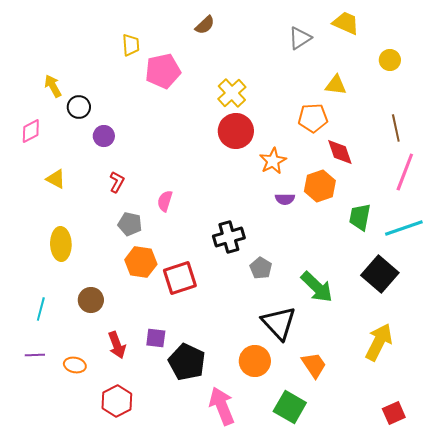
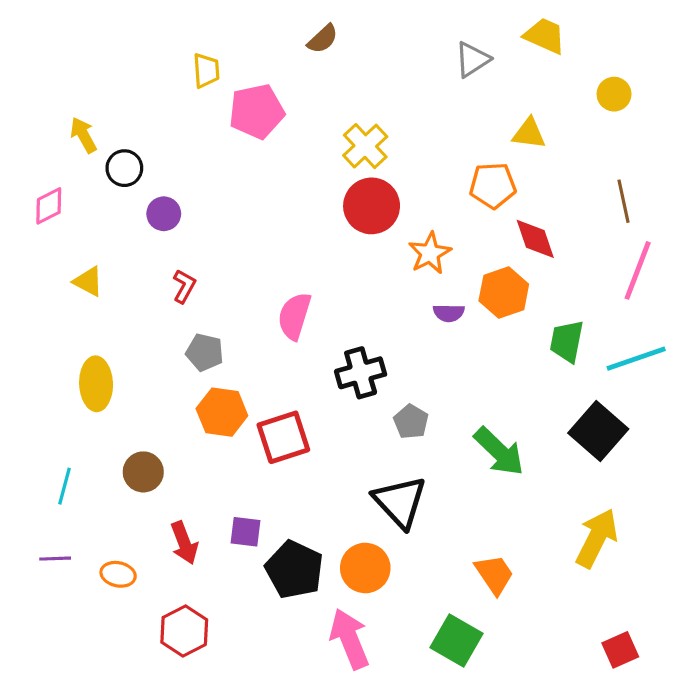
pink semicircle: (165, 201) -> (294, 316), moved, size x1.4
black triangle: (279, 323) -> (400, 502), moved
orange circle: (255, 361) -> (365, 568), moved

